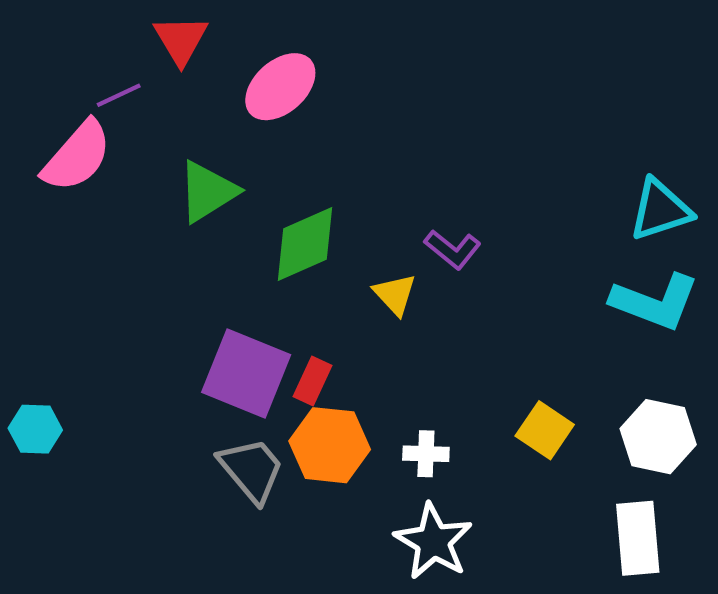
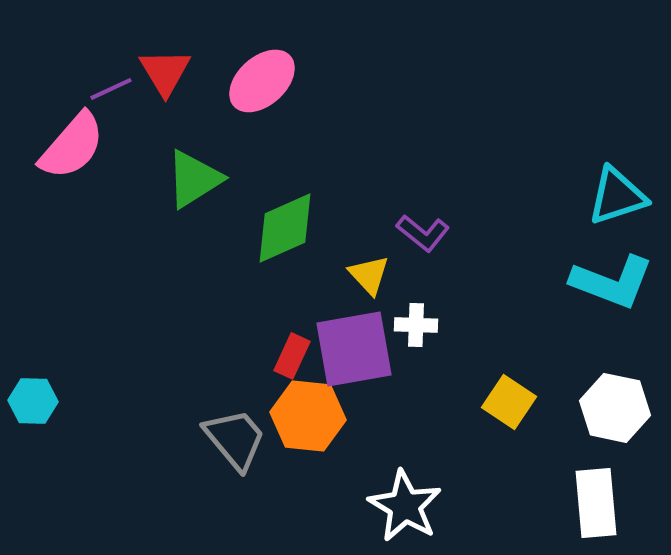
red triangle: (181, 40) -> (165, 72), moved
purple square: (246, 373) -> (354, 349), moved, turned -32
white cross: (426, 454) -> (416, 325), moved

